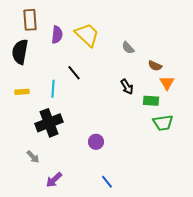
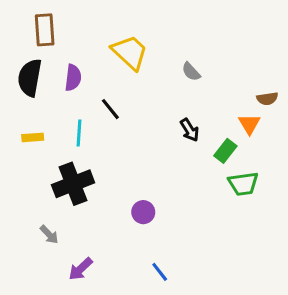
purple semicircle: (57, 35) -> (73, 78), moved
brown semicircle: (155, 66) -> (267, 99), moved, turned -32
green rectangle: (151, 101) -> (225, 151), turned -56

